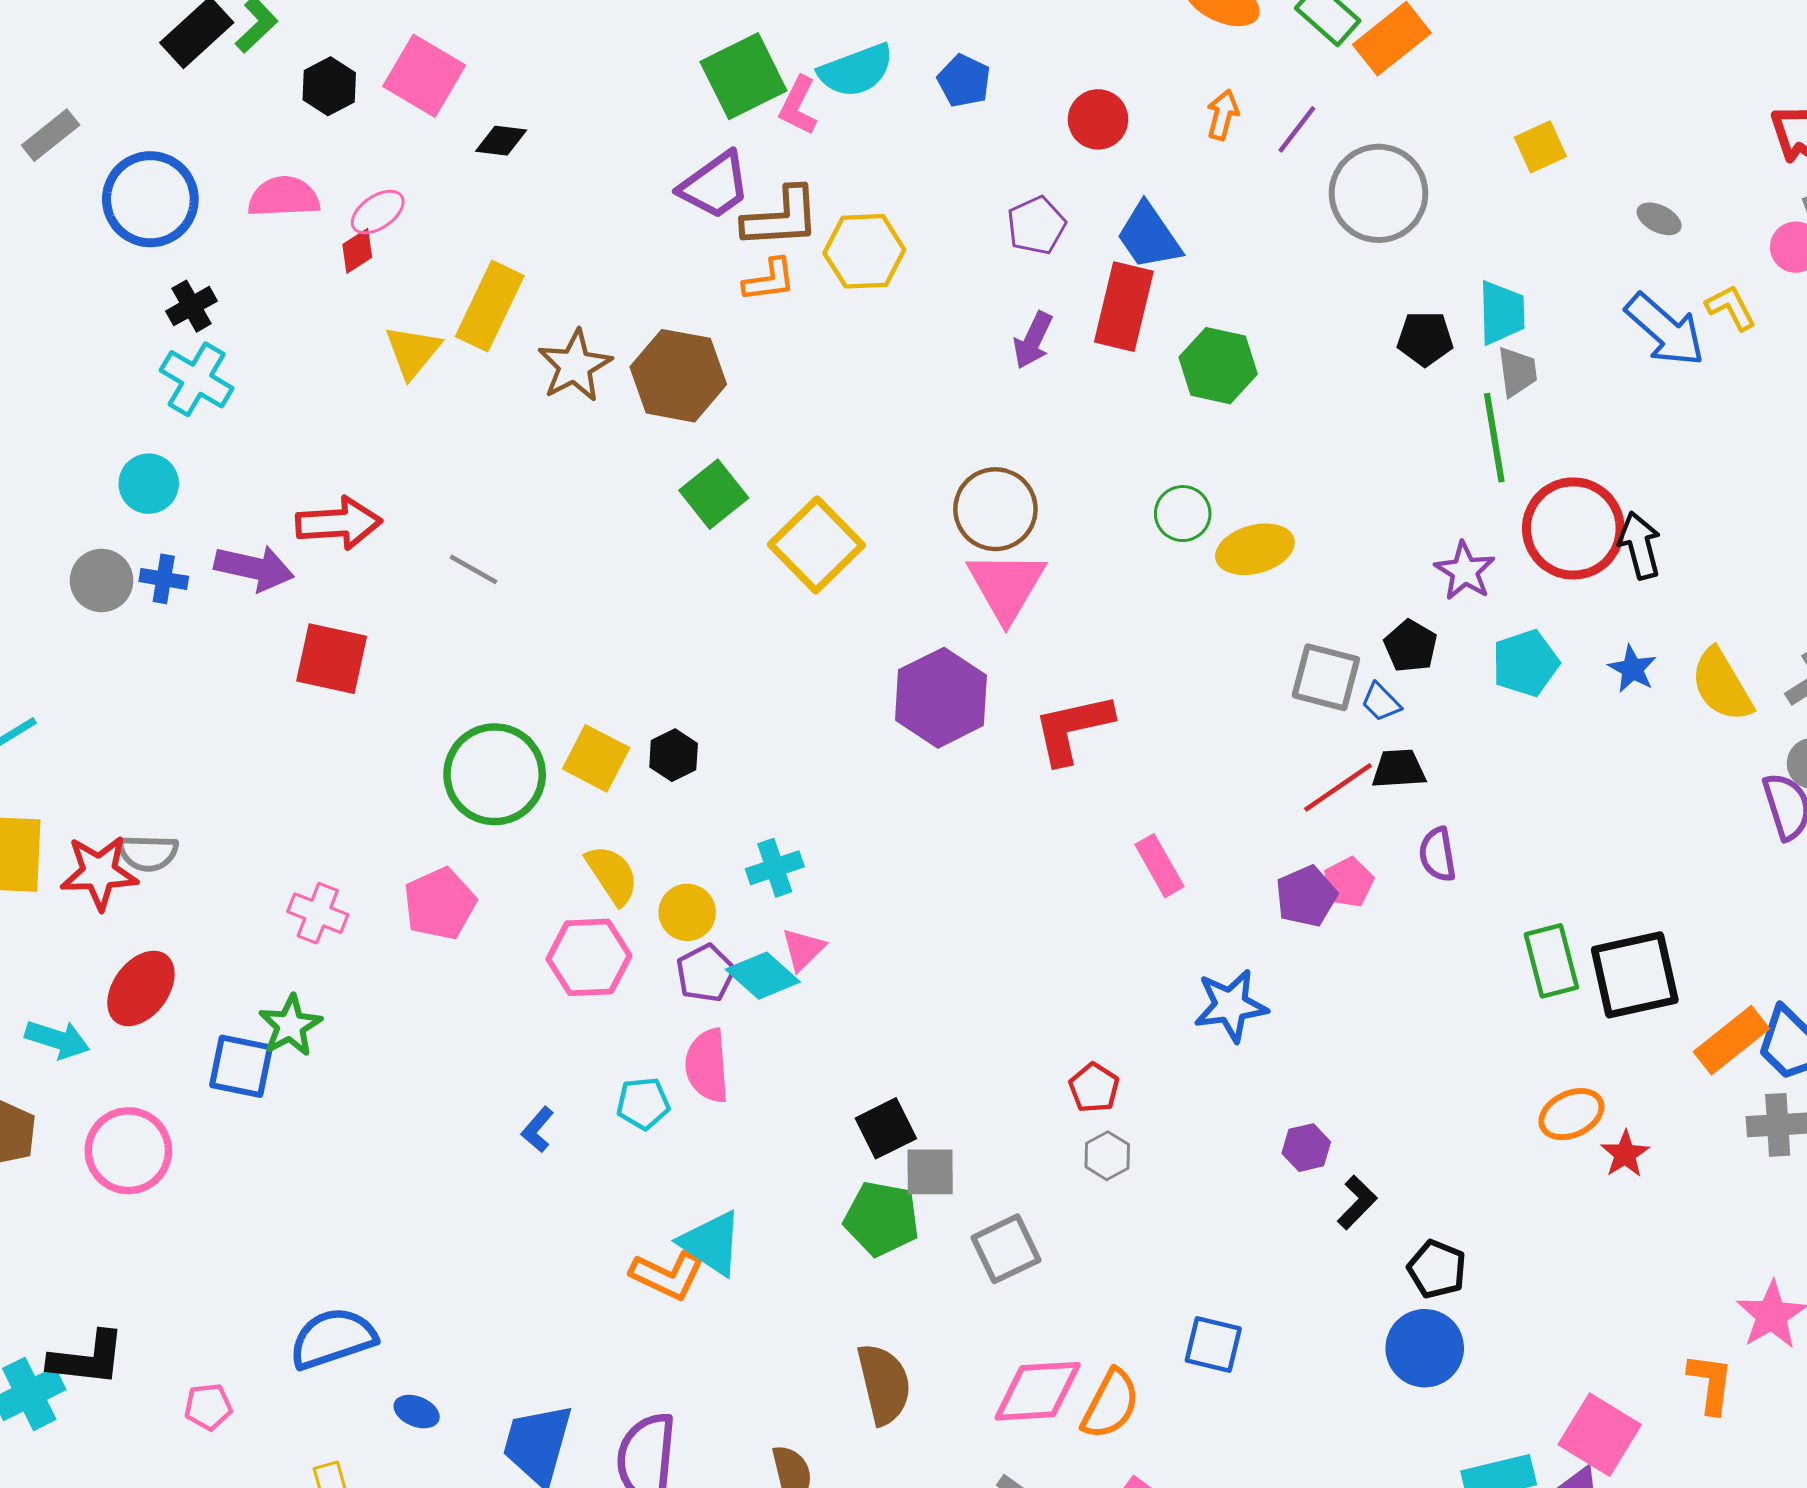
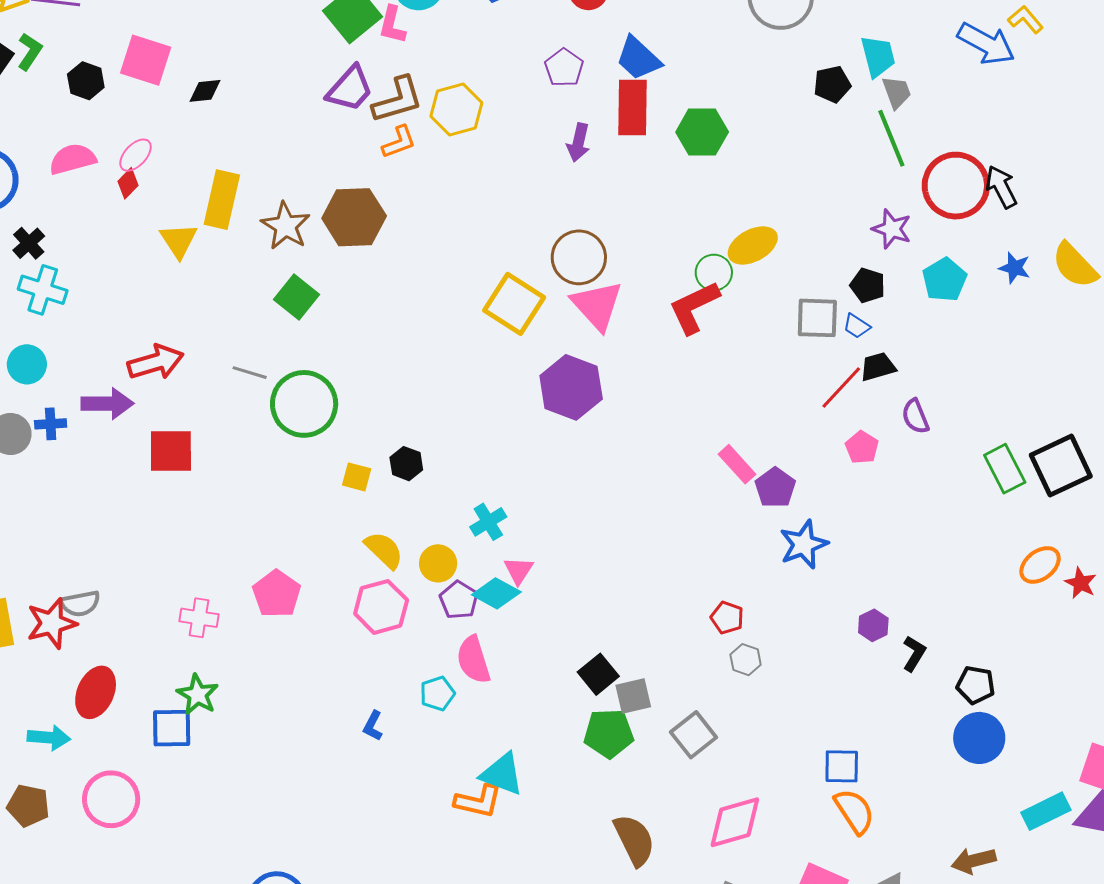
green square: (714, 494) -> (297, 297), moved
green circle: (1183, 514) -> (714, 273), moved
yellow square: (816, 545) -> (514, 304), moved
red L-shape: (1073, 729) -> (694, 307), moved
yellow square: (596, 758) -> (357, 477), size x0.7
green circle: (495, 774) -> (304, 404), moved
purple pentagon: (1306, 896) -> (775, 488), moved
orange semicircle: (1111, 1404) -> (854, 811), moved, turned -48

